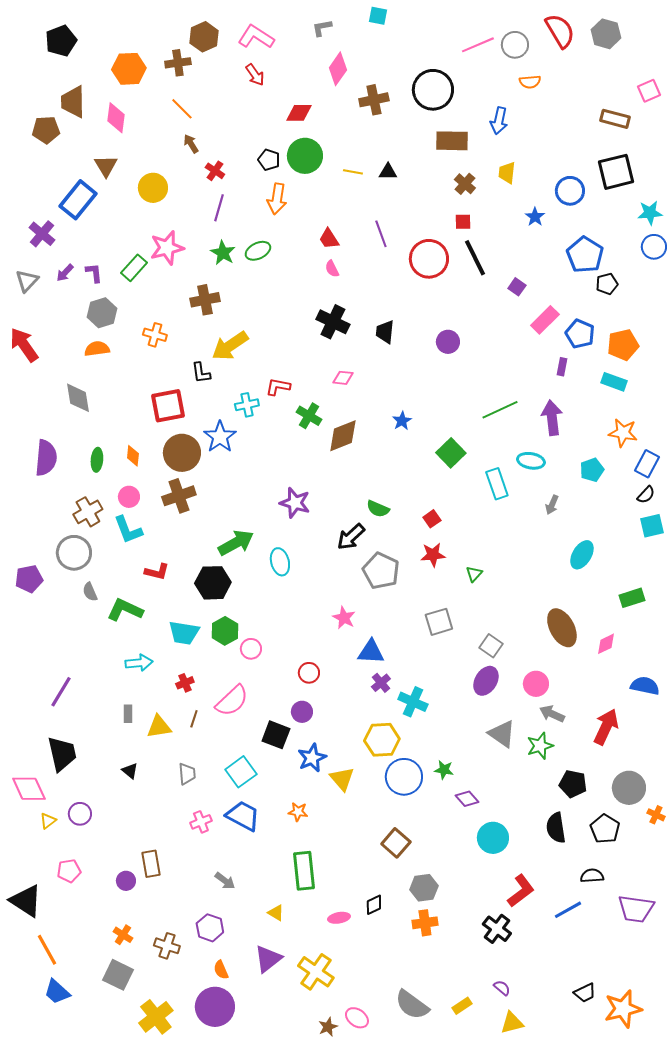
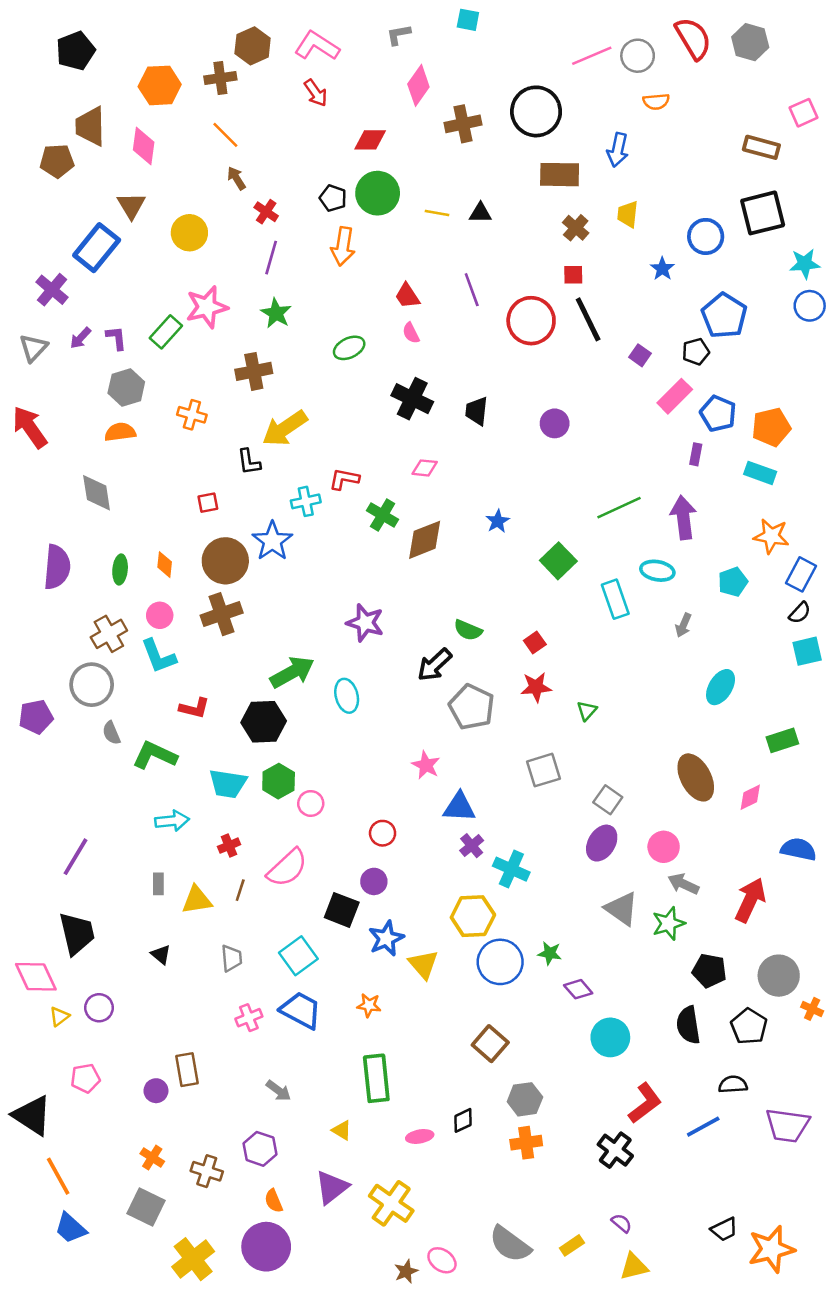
green ellipse: (258, 251) -> (349, 348), moved
black pentagon: (607, 284) -> (696, 352), moved
red square: (168, 406) -> (208, 503), size x0.5

